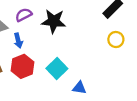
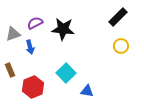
red hexagon: (22, 66) -> (33, 87), moved

